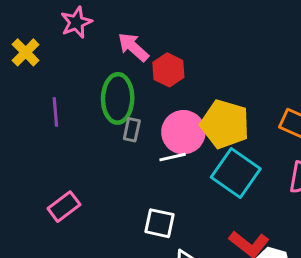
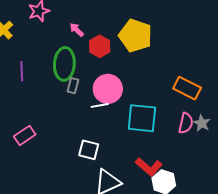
pink arrow: (133, 47) -> (77, 30), size x0.7
yellow pentagon: (225, 124) -> (135, 36), moved
cyan square: (236, 173) -> (142, 118), turned -32

